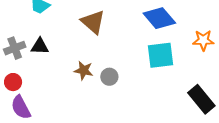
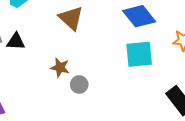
gray circle: (109, 77) -> (79, 84), moved

